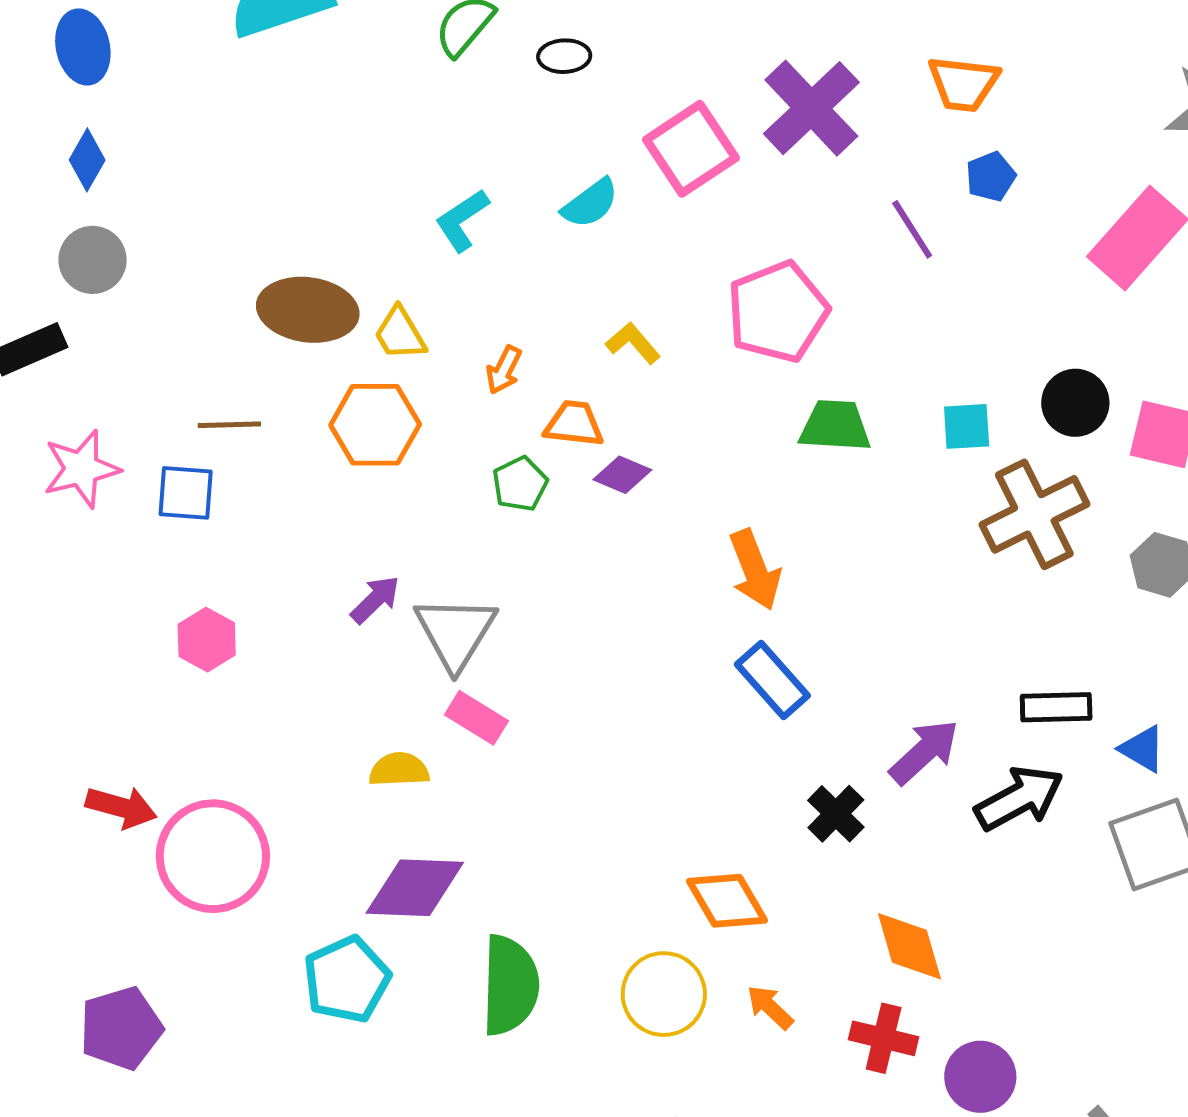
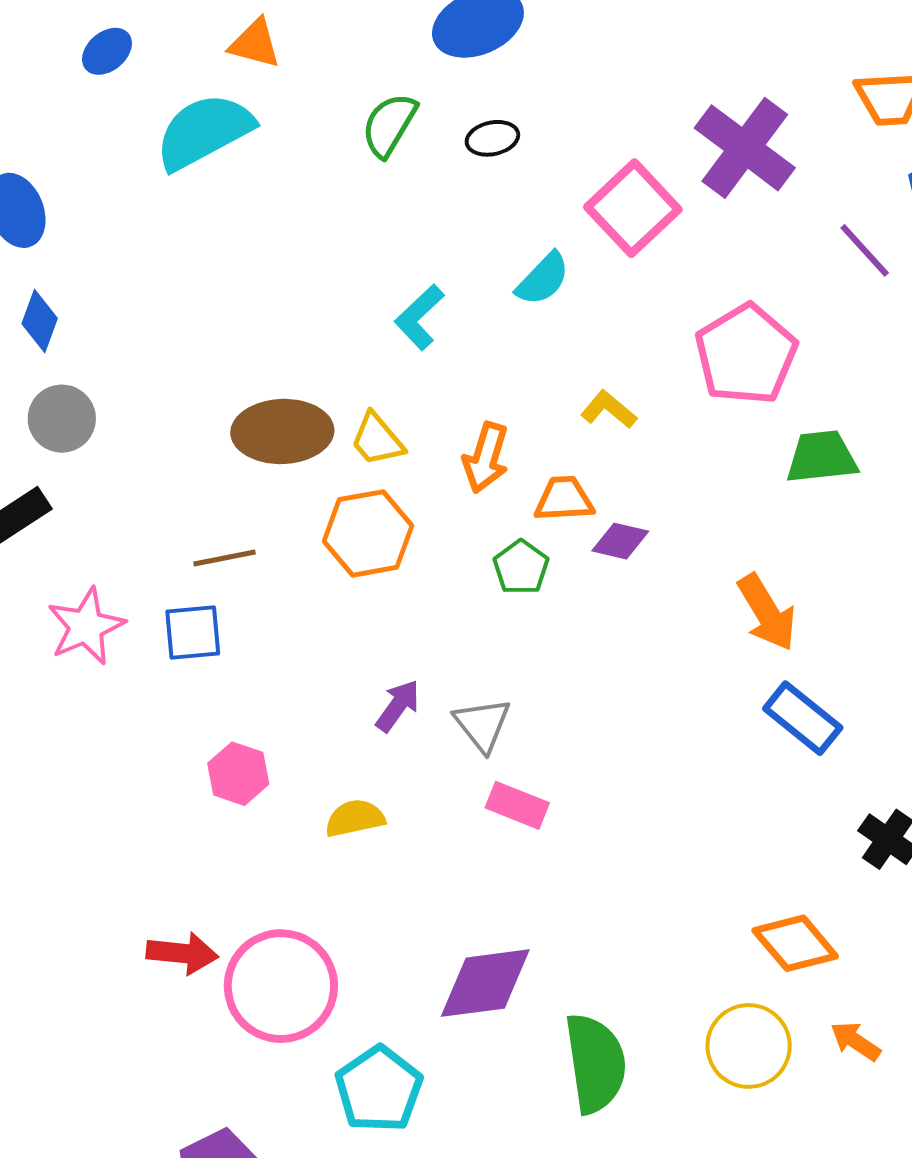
orange arrow: (504, 370) -> (486, 458), size x1.4
gray triangle: (455, 632) -> (482, 725), size x0.7
yellow semicircle: (399, 770) -> (355, 818), moved
cyan pentagon: (347, 980) -> (379, 1089), moved

